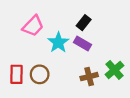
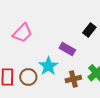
black rectangle: (84, 23) -> (89, 30), moved
cyan star: (58, 42) -> (48, 66), moved

